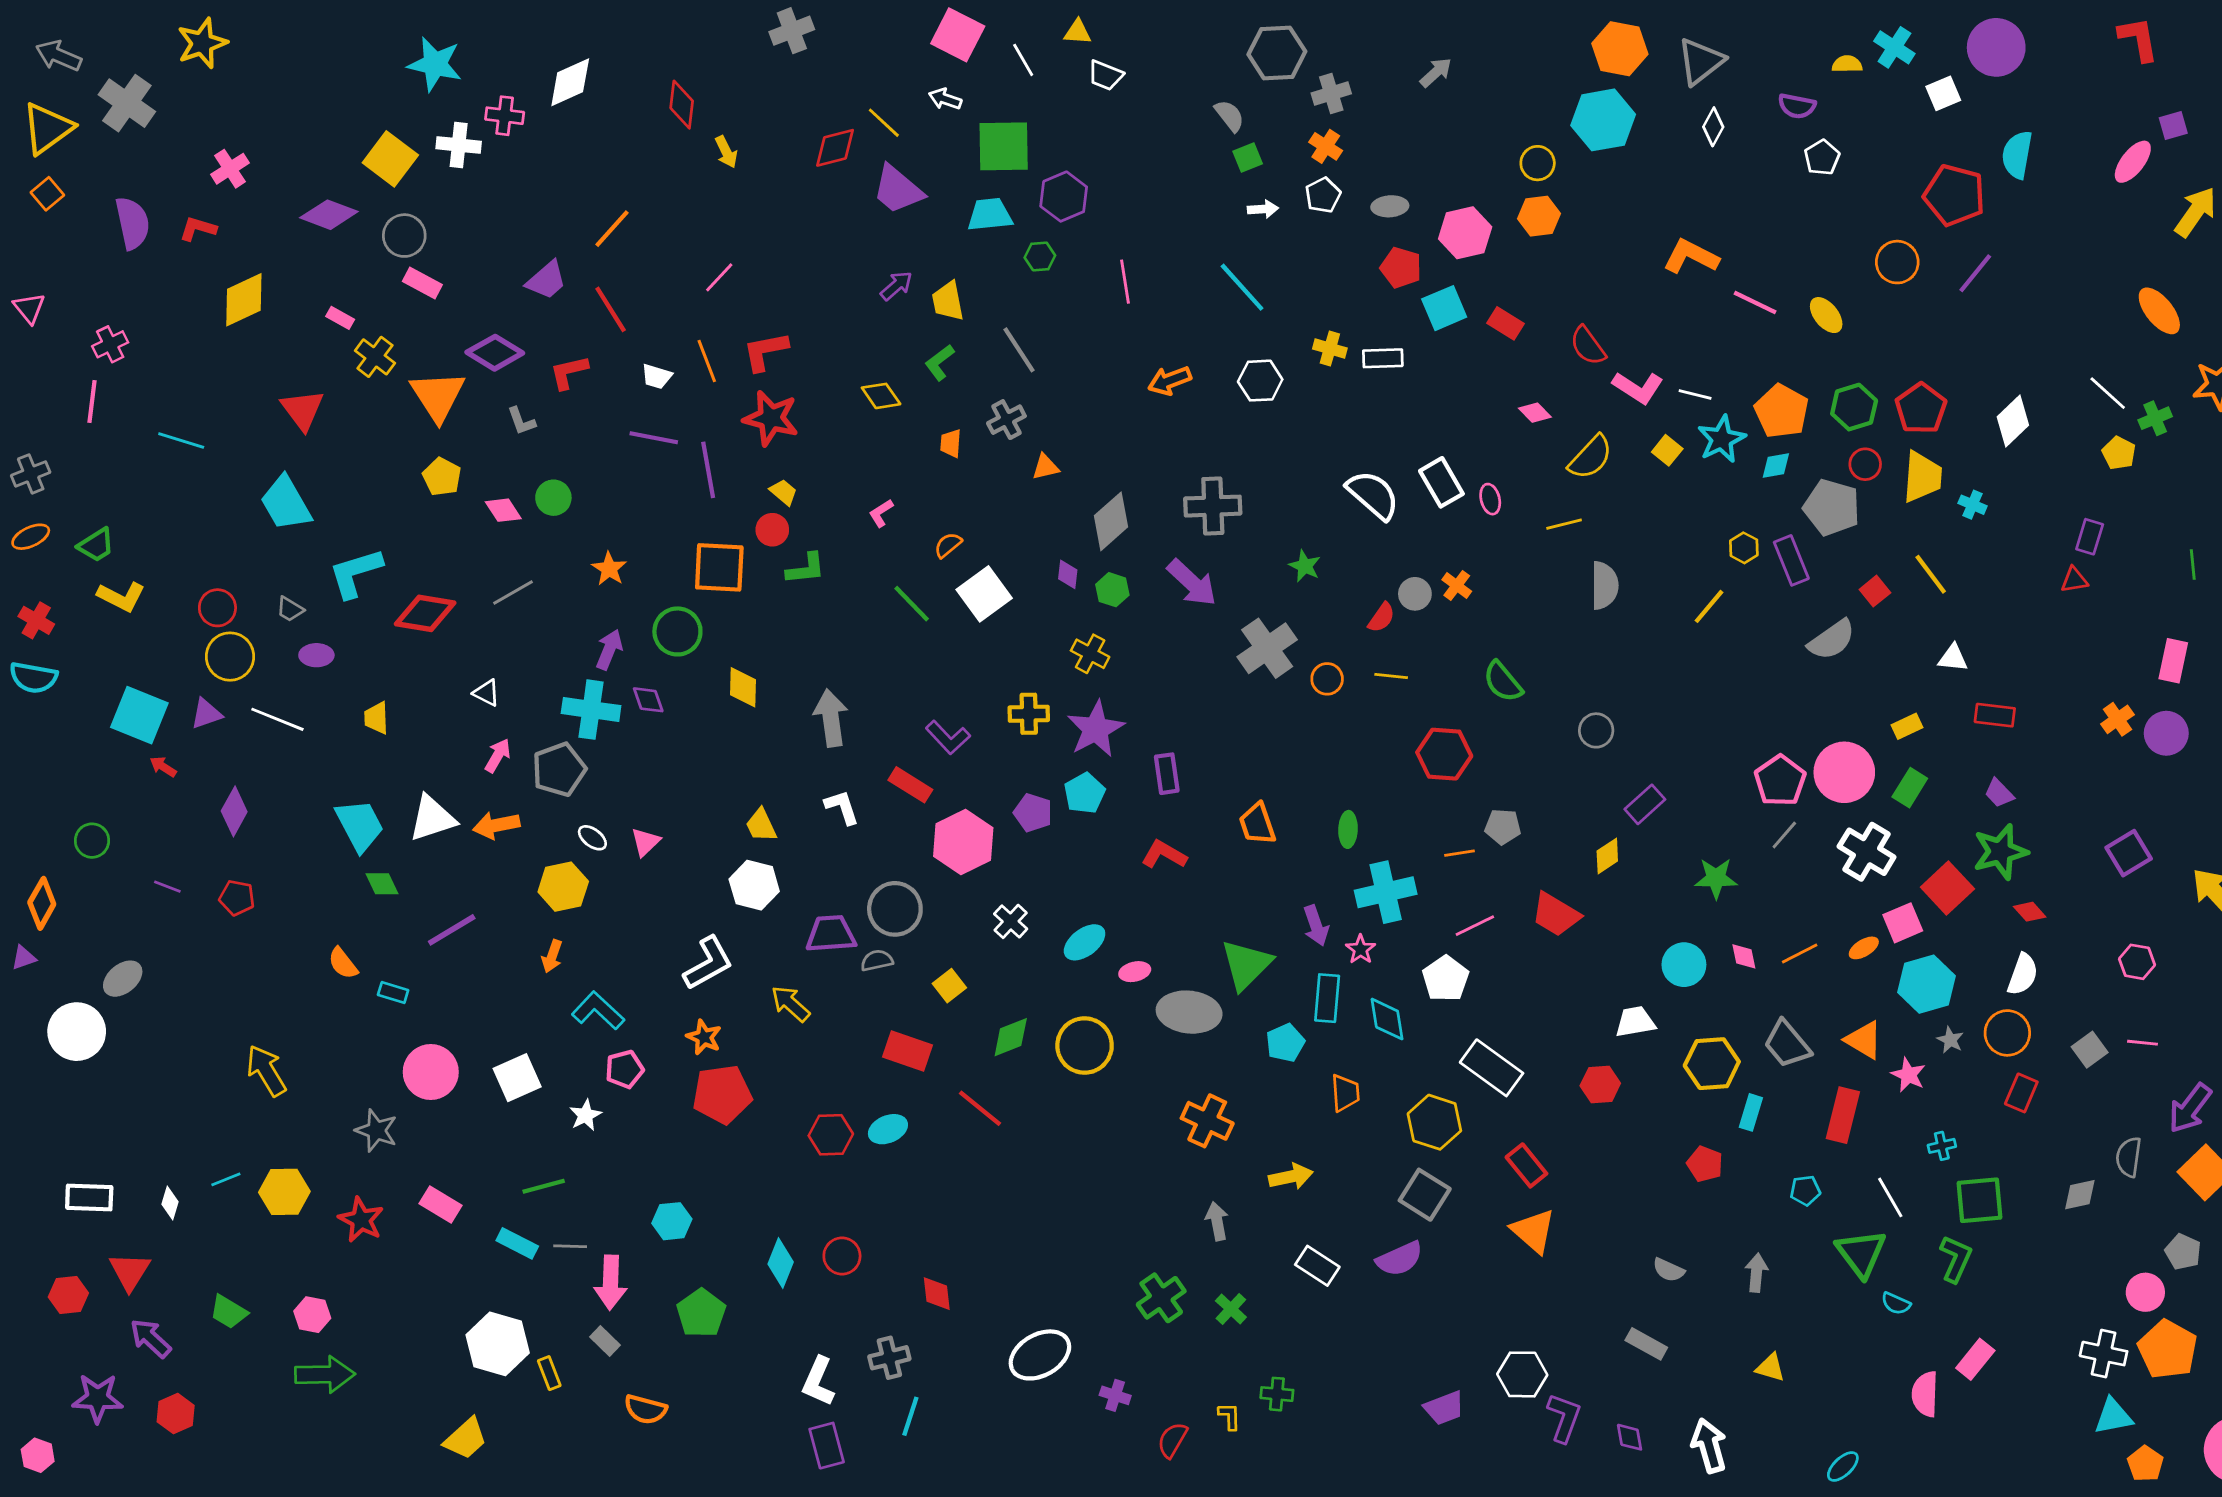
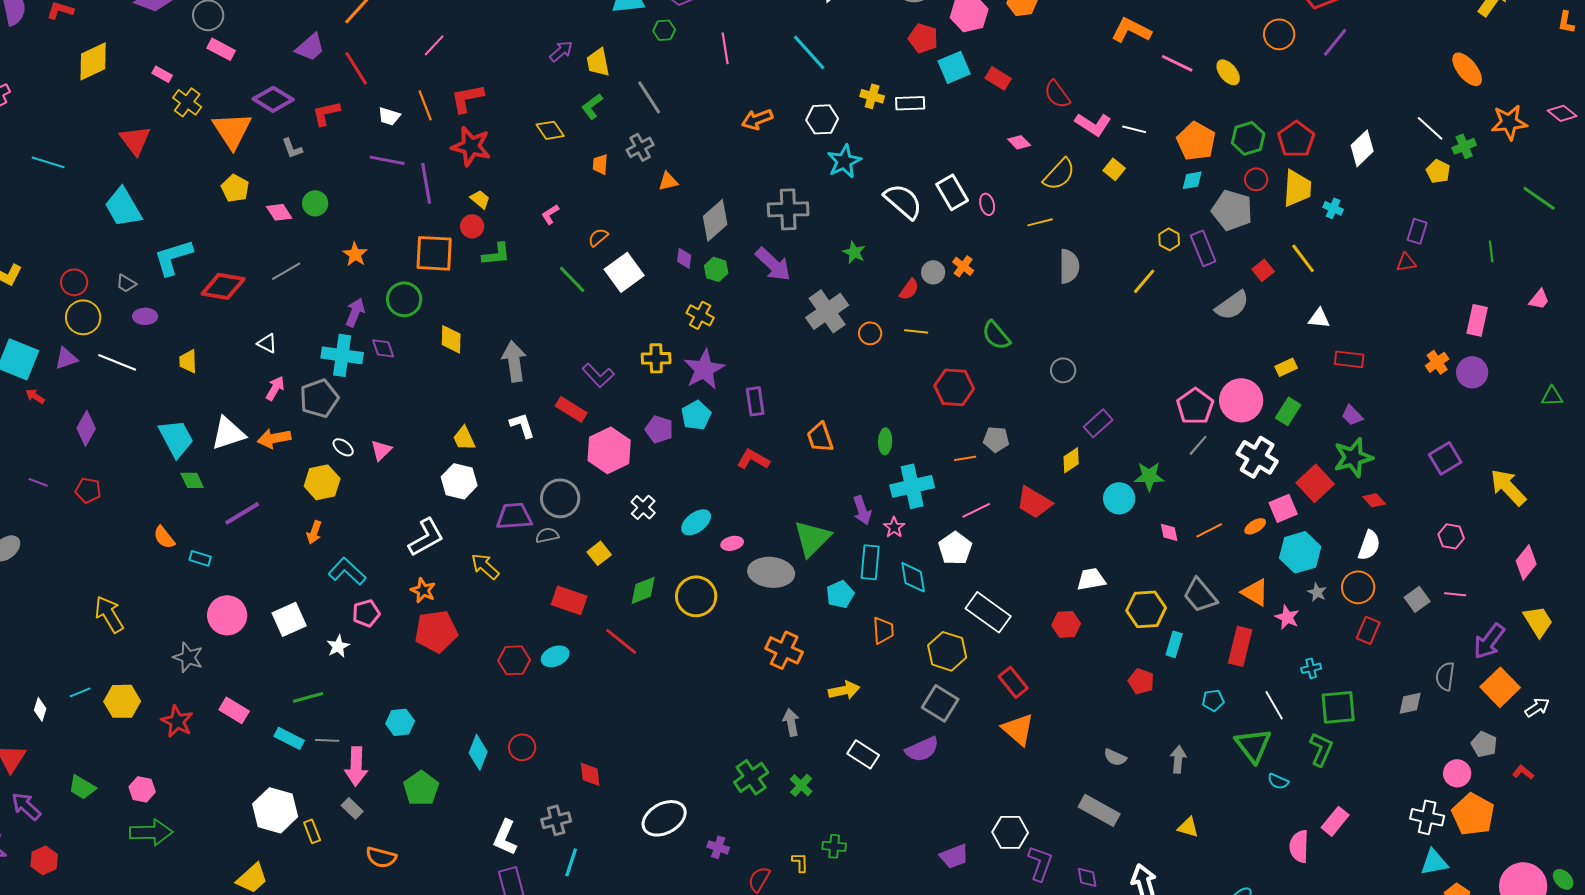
cyan star: (1722, 439) -> (844, 161), moved
cyan circle: (1684, 965) -> (1119, 498), moved
gray rectangle: (1646, 1344) -> (1099, 810), size x1.4

